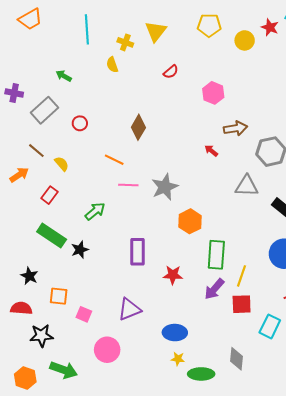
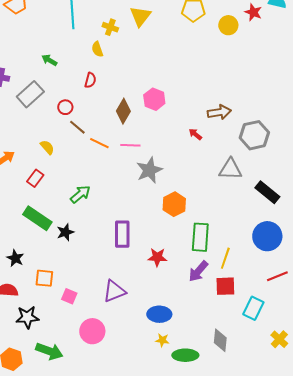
red semicircle: (171, 72) -> (90, 80), moved, turned -35
pink hexagon: (213, 93) -> (154, 99), moved
brown line: (36, 151) -> (77, 127), moved
pink line: (128, 185) -> (130, 145), moved

